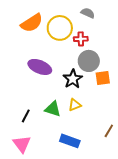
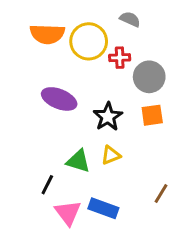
orange semicircle: (32, 23) -> (47, 34), turned 35
gray circle: (89, 61) -> (149, 77), moved
black line: (26, 116) -> (47, 185), moved
pink triangle: (22, 144) -> (68, 213), moved

